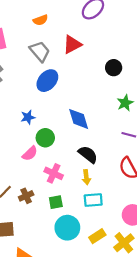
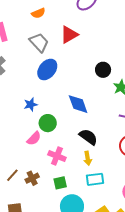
black circle: (114, 68) -> (103, 70), moved

